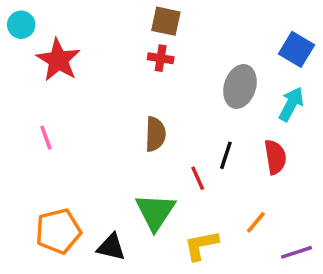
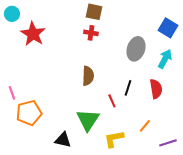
pink line: (46, 138) -> (12, 93), moved
orange pentagon: (58, 231) -> (29, 113), moved

